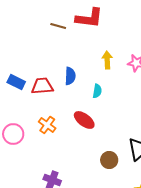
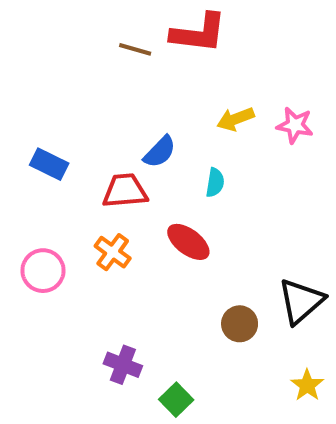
yellow arrow: (107, 60) -> (235, 119), turned -108
blue semicircle: (70, 76) -> (160, 152), turned 42
red trapezoid: (42, 86) -> (125, 191), moved

